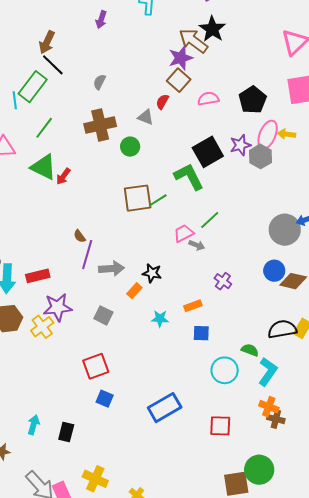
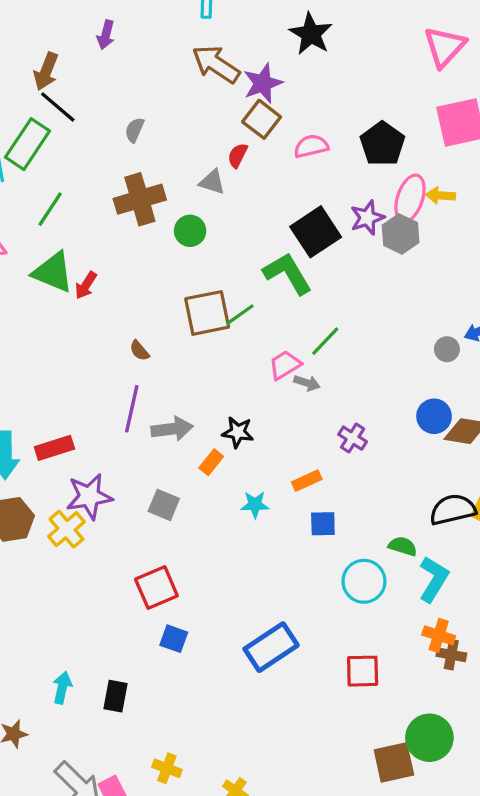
purple arrow: (101, 20) -> (106, 35), moved
brown arrow: (193, 41) -> (216, 64), moved
gray circle: (285, 230) -> (447, 349), size x0.5
brown semicircle: (80, 236) -> (139, 351), moved
yellow cross: (95, 479) -> (167, 768), size x0.7

